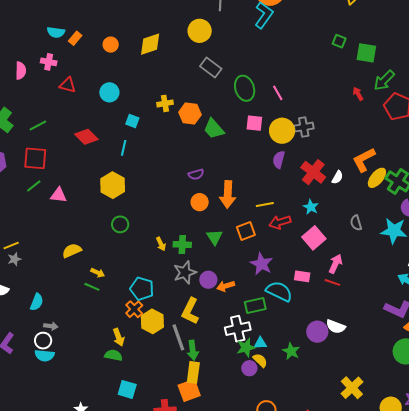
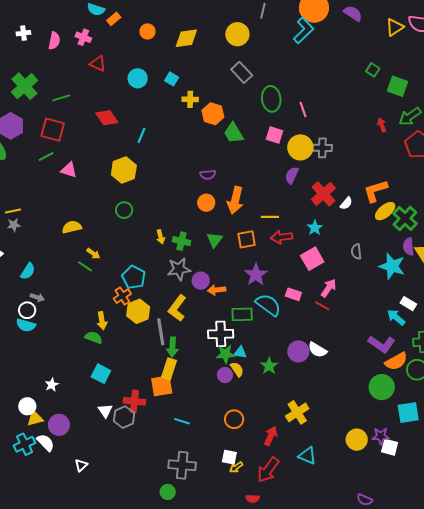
cyan square: (132, 121) -> (172, 79), moved
yellow cross: (352, 388) -> (297, 412), moved

